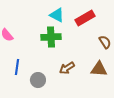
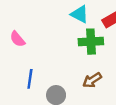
green cross: (51, 37) -> (91, 42), moved

